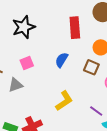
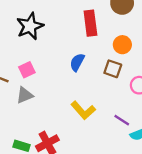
pink square: (27, 63) -> (27, 70), moved
yellow L-shape: (64, 101) -> (83, 110), turned 85

